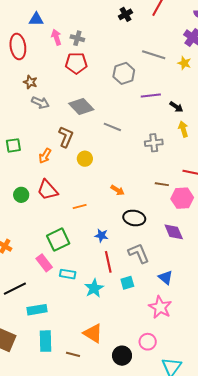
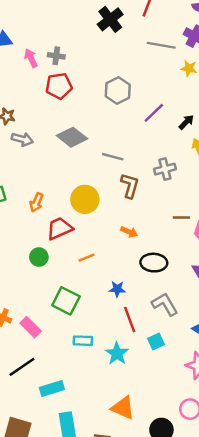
black cross: (125, 14) -> (110, 19), size x1.5
gray line: (154, 55) -> (161, 45), moved
purple line: (151, 96) -> (154, 113), turned -30
black arrow: (176, 107) -> (186, 122), turned -72
brown L-shape: (66, 137) -> (130, 186), moved
yellow circle: (85, 159) -> (85, 199), size x1.5
red trapezoid: (47, 190) -> (59, 228), moved, turned 115
green circle: (21, 195) -> (39, 257), moved
green square: (58, 240) -> (66, 301), turned -30
pink rectangle: (44, 263) -> (31, 327), moved

